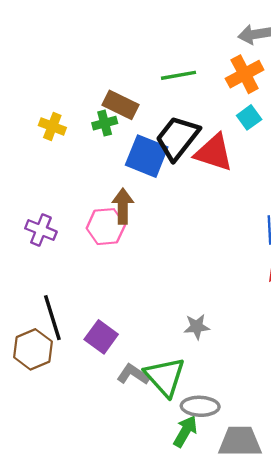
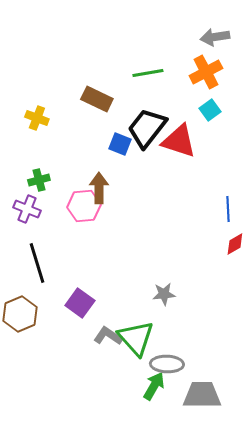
green cross: (105, 123) -> (39, 180), moved
blue square: (147, 156) -> (120, 144), size x0.6
black line: (52, 318) -> (37, 263), moved

